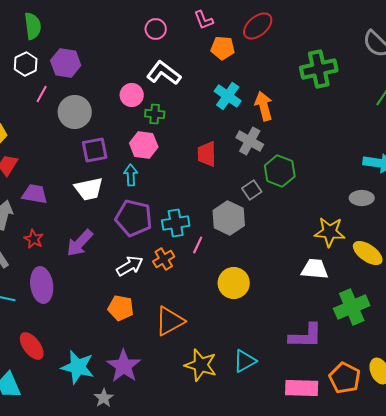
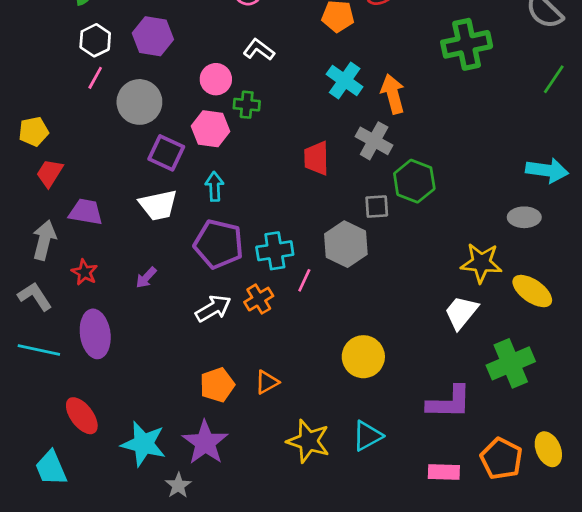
purple hexagon: (66, 63) -> (153, 36), moved
white hexagon: (26, 64) -> (95, 40), moved
white L-shape: (164, 73) -> (259, 50), size x0.7
pink hexagon: (144, 145) -> (210, 129), moved
purple square: (95, 150) -> (166, 153), turned 36
gray square: (252, 190) -> (377, 207), turned 30
purple arrow: (80, 243) -> (146, 278), size x0.6
white trapezoid: (315, 269) -> (461, 312), turned -56
yellow circle: (234, 283) -> (363, 357), moved
orange pentagon: (121, 308) -> (217, 385), moved, turned -30
orange triangle: (170, 321) -> (267, 382), size x0.6
pink rectangle: (302, 388) -> (444, 472), size x0.7

